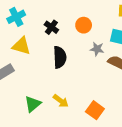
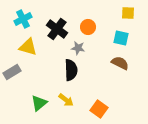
black cross: (51, 27) -> (57, 29), size x1.5
gray star: (97, 49) -> (78, 48), moved
black semicircle: (60, 57) -> (71, 70), moved

